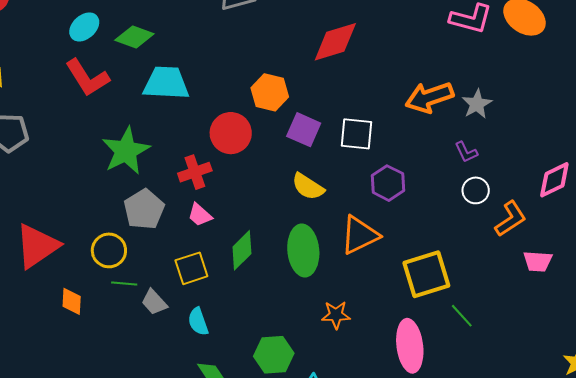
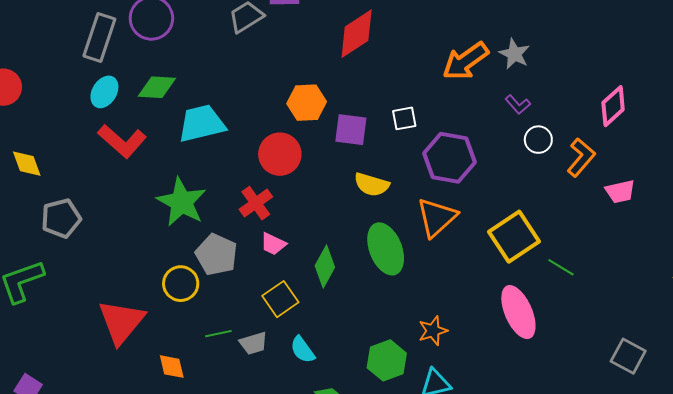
white square: (356, 134) -> (404, 118), size x0.7
purple hexagon: (388, 183) -> (450, 158), size x1.4
yellow circle: (109, 250) -> (181, 284), moved
gray trapezoid: (154, 302) -> (253, 343), turned -48
orange star: (336, 315) -> (433, 331), moved

